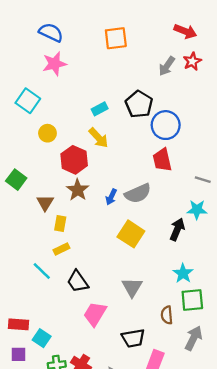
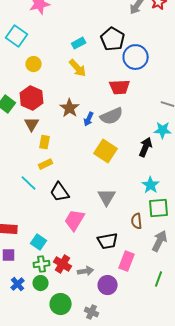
red hexagon: (74, 160) -> (32, 98), moved
red trapezoid: (162, 160) -> (120, 87), moved, turned -80
brown star: (78, 190) -> (70, 108), moved
cyan square: (42, 338) -> (39, 242), moved

